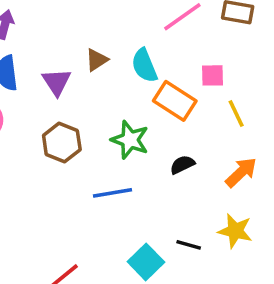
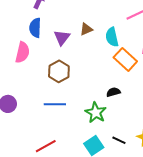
green star: (130, 140) -> (96, 113), moved
black semicircle: (182, 165) -> (113, 92), moved
blue line: (112, 193) -> (55, 104), moved

